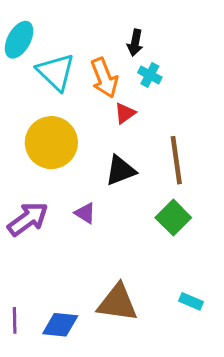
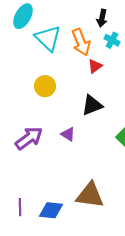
yellow circle: (51, 143) -> (45, 86), size x0.6

